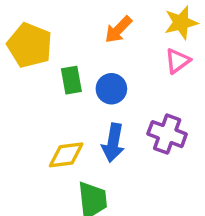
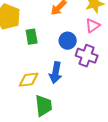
blue circle: (111, 89) -> (68, 41), moved
purple cross: (167, 134) -> (87, 56), moved

